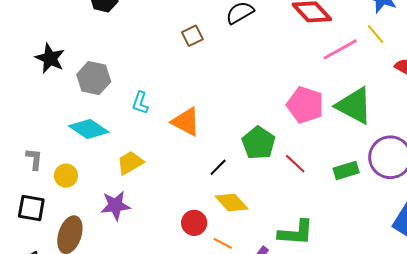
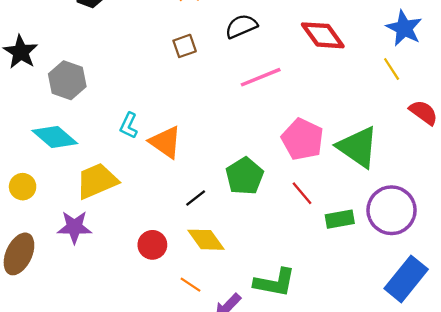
pink line: (340, 49) -> (261, 77), moved
cyan L-shape: (140, 103) -> (129, 126), moved
yellow trapezoid: (130, 163) -> (97, 181), size x1.4
red line: (295, 164) -> (302, 193), moved
red circle: (194, 223) -> (152, 245), moved

